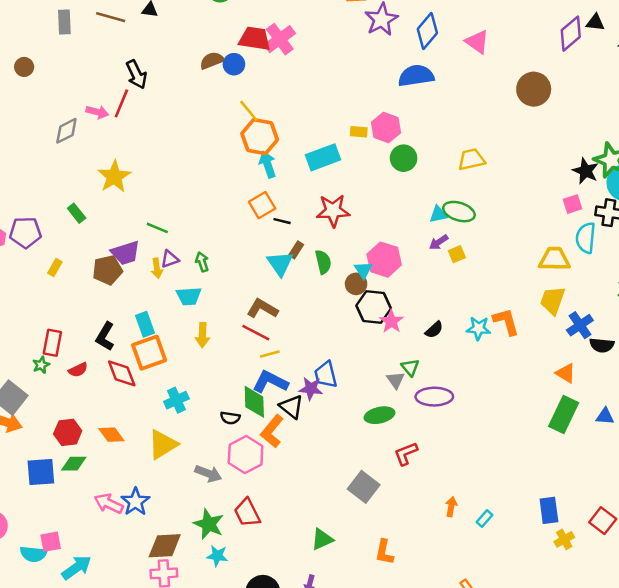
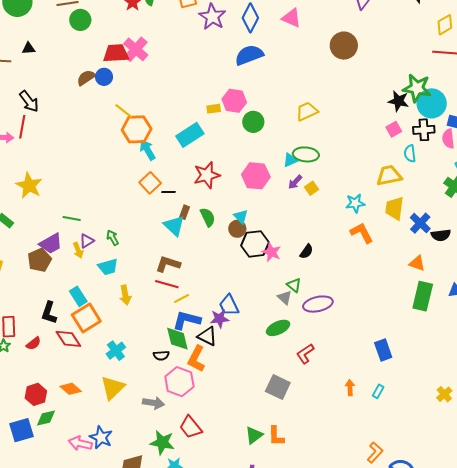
cyan semicircle: (586, 238) -> (410, 154), size x0.7
pink hexagon: (384, 260) -> (256, 176), moved
cyan star: (479, 328) -> (355, 203), moved
blue rectangle: (549, 510) -> (383, 350), moved
orange L-shape: (384, 552) -> (276, 436), moved

